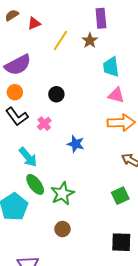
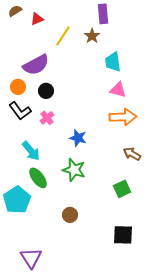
purple semicircle: (18, 65) -> (36, 65), moved
black circle: (56, 94) -> (46, 91), moved
green star: (62, 194) -> (74, 170), moved, turned -30
brown circle: (62, 229) -> (70, 215), moved

